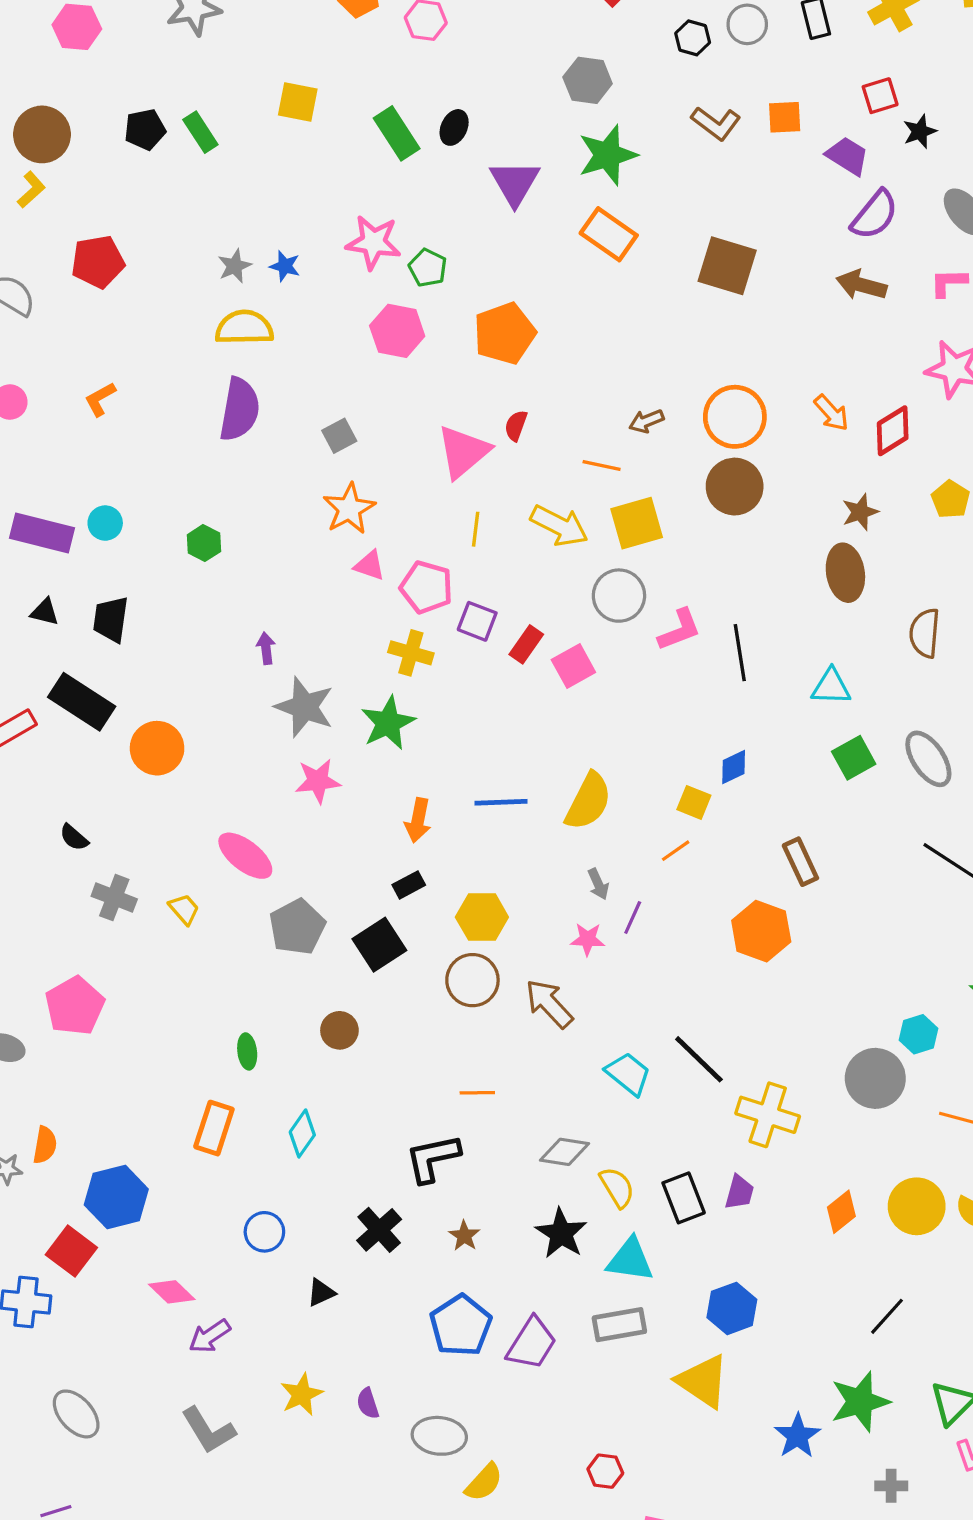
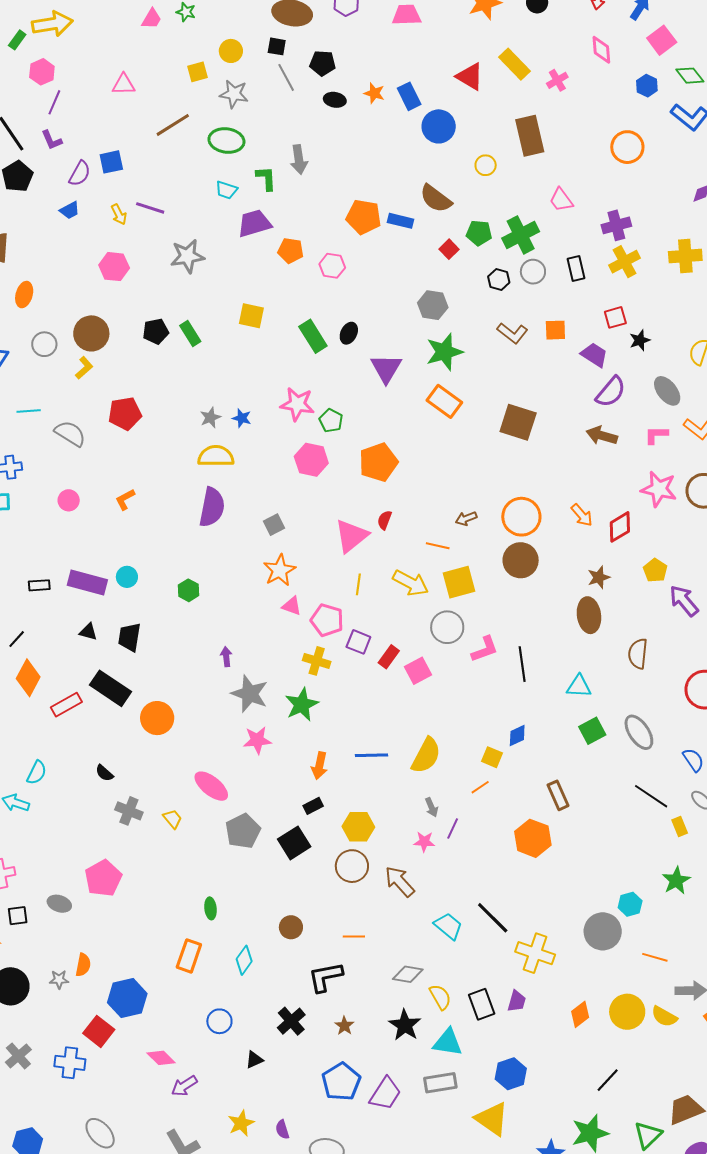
brown circle: (339, 1030) -> (291, 927), moved

